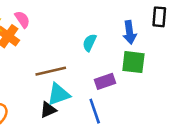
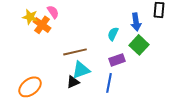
cyan semicircle: (90, 43) -> (113, 34), moved
green square: (133, 62) -> (139, 45), turned 36
blue line: (95, 111) -> (109, 83), turned 30

